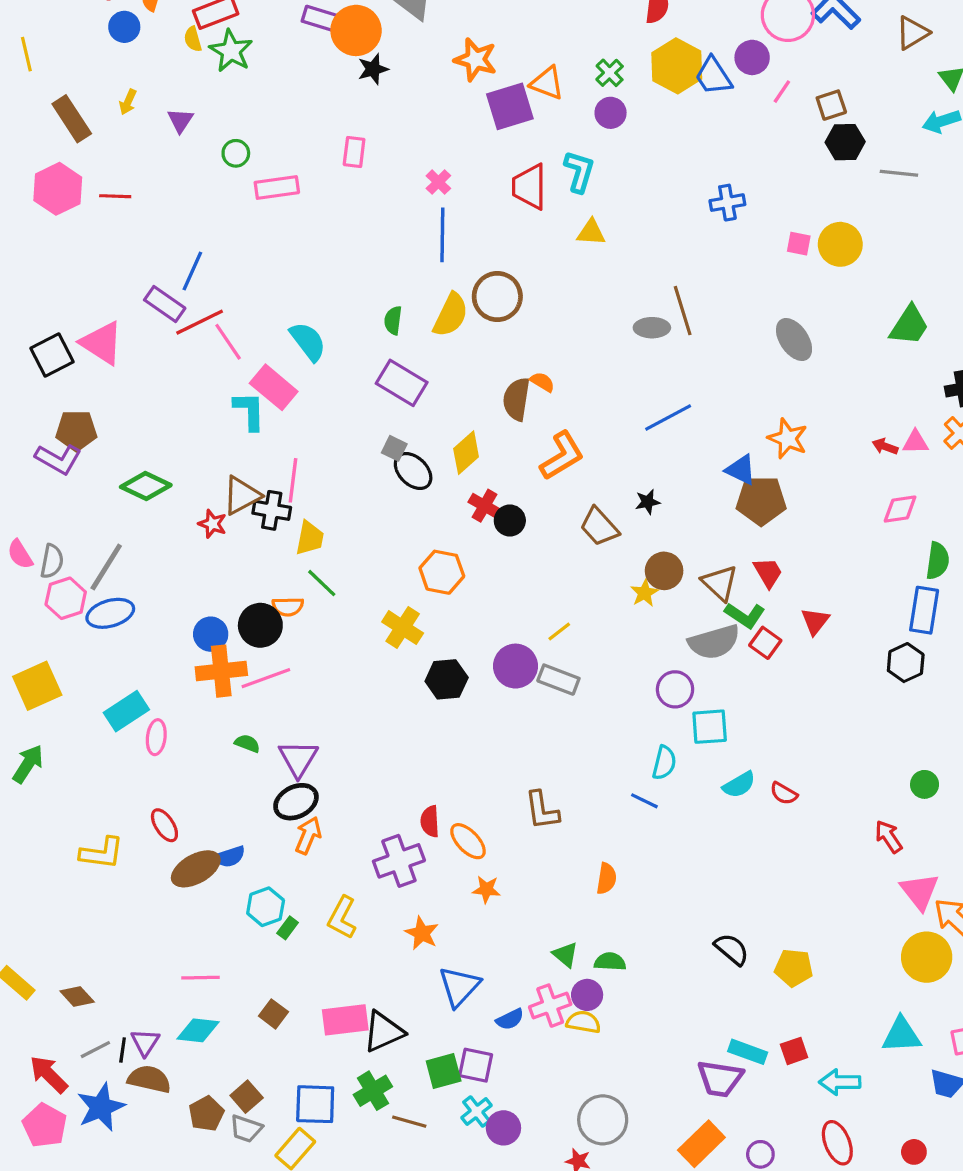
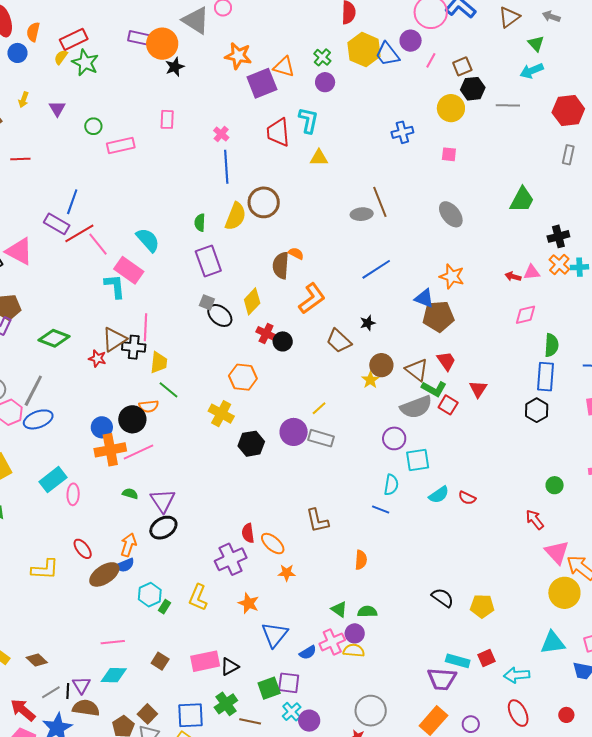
yellow semicircle: (193, 39) -> (61, 57), turned 56
yellow circle: (840, 244) -> (451, 108), moved
purple rectangle: (402, 383) -> (208, 261), turned 44
orange arrow: (308, 835) -> (128, 545), moved
black triangle: (383, 1032) -> (230, 667), size x0.7

